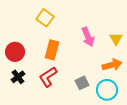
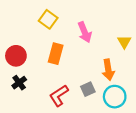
pink arrow: (88, 37) -> (85, 32), moved
orange arrow: (112, 65) -> (108, 70), moved, turned 96
red L-shape: (48, 77) -> (59, 96), moved

